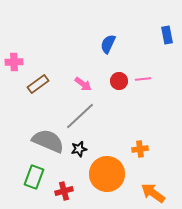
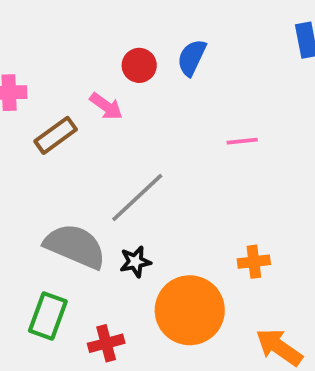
pink line: (143, 79) -> (242, 141), moved
red circle: (119, 81) -> (139, 65), moved
pink arrow: (83, 84) -> (106, 106), moved

